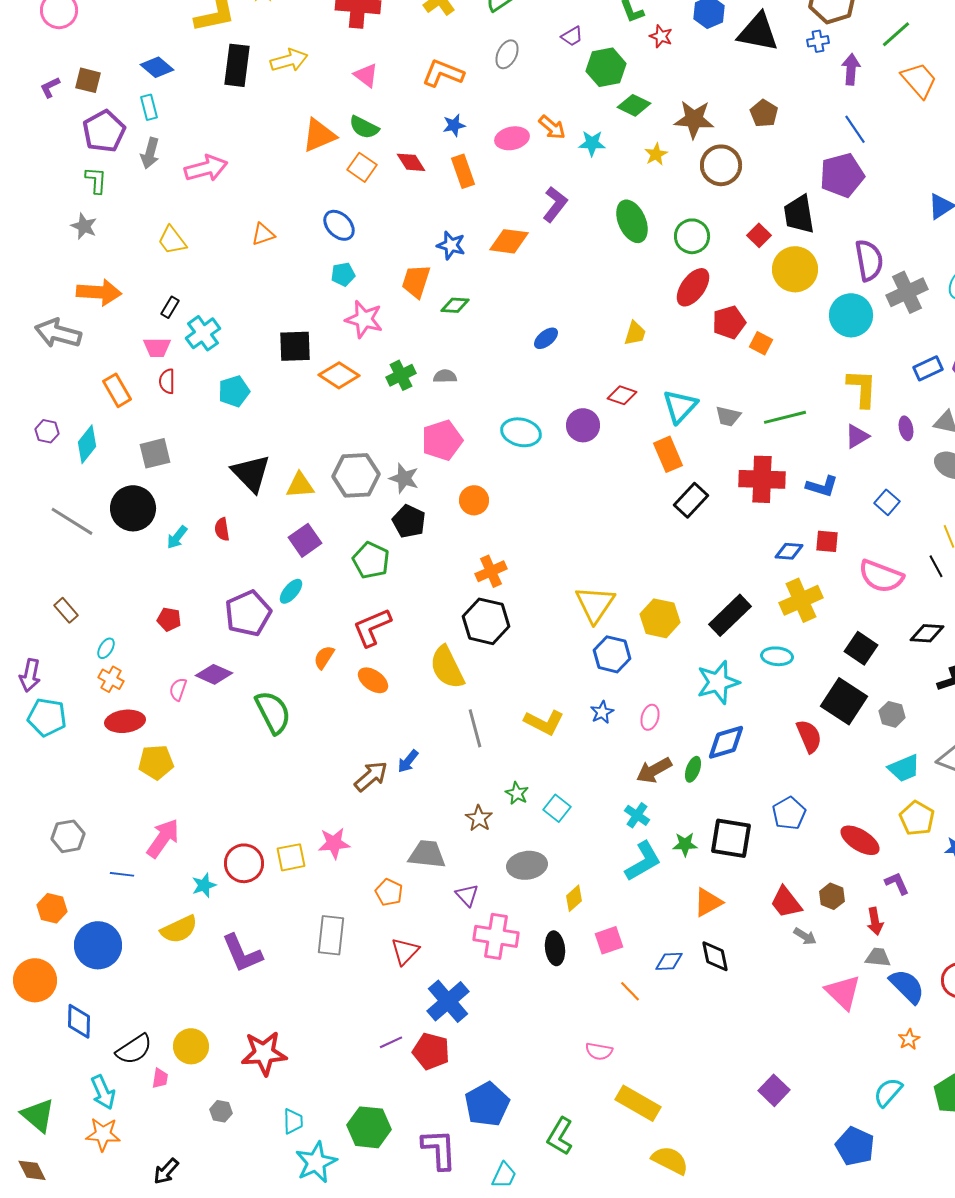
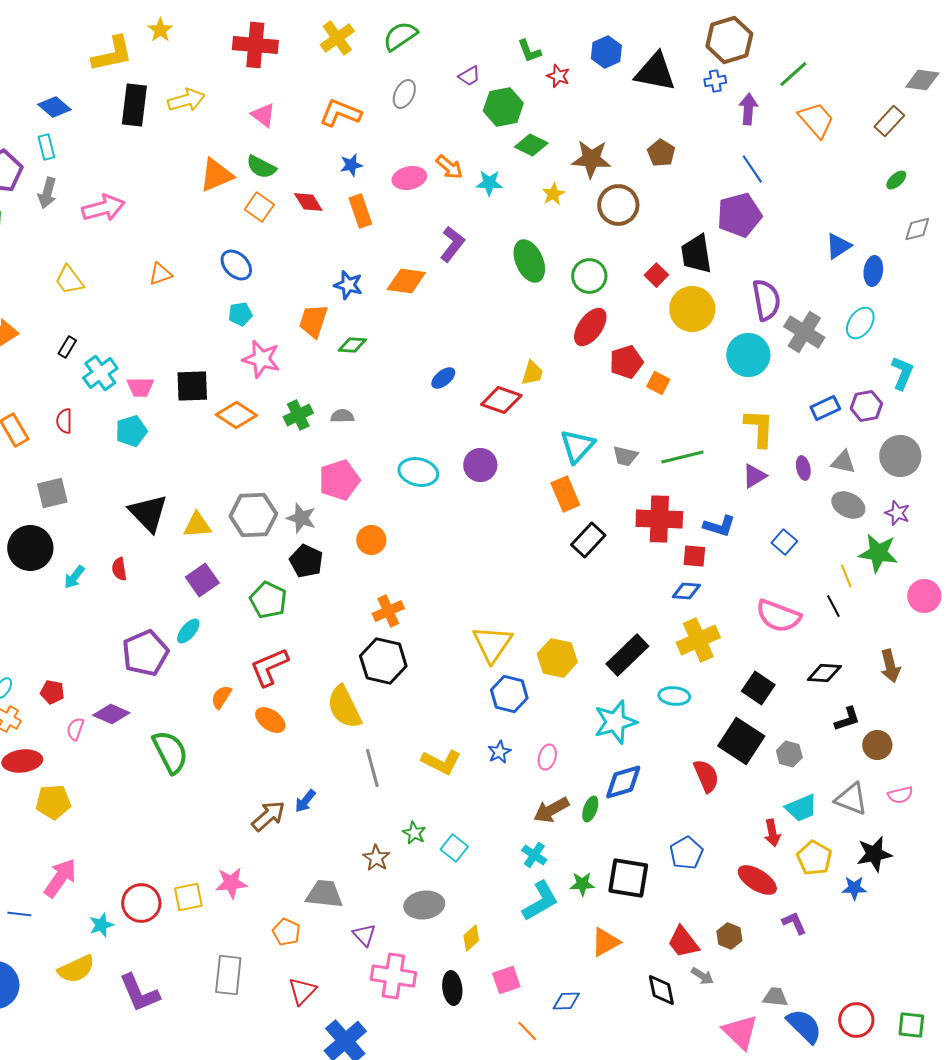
gray cross: (907, 292) -> (804, 332), turned -33
pink trapezoid: (157, 347) -> (140, 387), moved
red diamond: (622, 395) -> (501, 400), moved, size x1.4
red square: (827, 541) -> (694, 556), moved
red pentagon: (169, 619) -> (52, 692), moved
red arrow: (875, 921) -> (772, 833), moved
black diamond: (715, 956) -> (661, 990), moved

